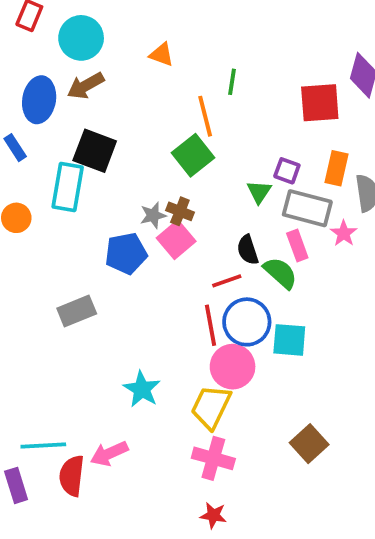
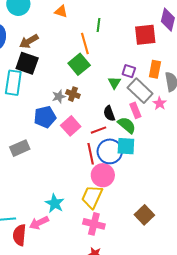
brown arrow: (86, 86) -> (29, 41), moved
gray rectangle: (307, 208) -> (140, 91), turned 30
pink square: (176, 240) -> (71, 126), moved
cyan square: (289, 340) -> (126, 146), moved
cyan star: (142, 389) -> (55, 203), moved

